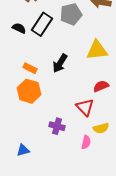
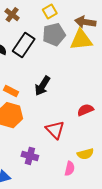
yellow triangle: (97, 50) -> (81, 40), moved
red triangle: (85, 107) -> (55, 130), moved
purple cross: (57, 126) -> (30, 156), moved

